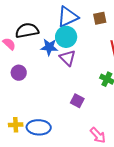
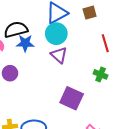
blue star: (49, 47) -> (25, 43), moved
purple square: (77, 101) -> (72, 98), size x1.6

